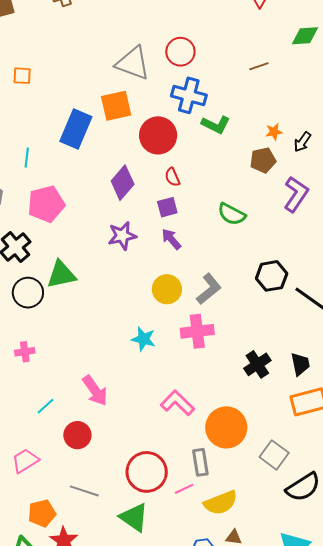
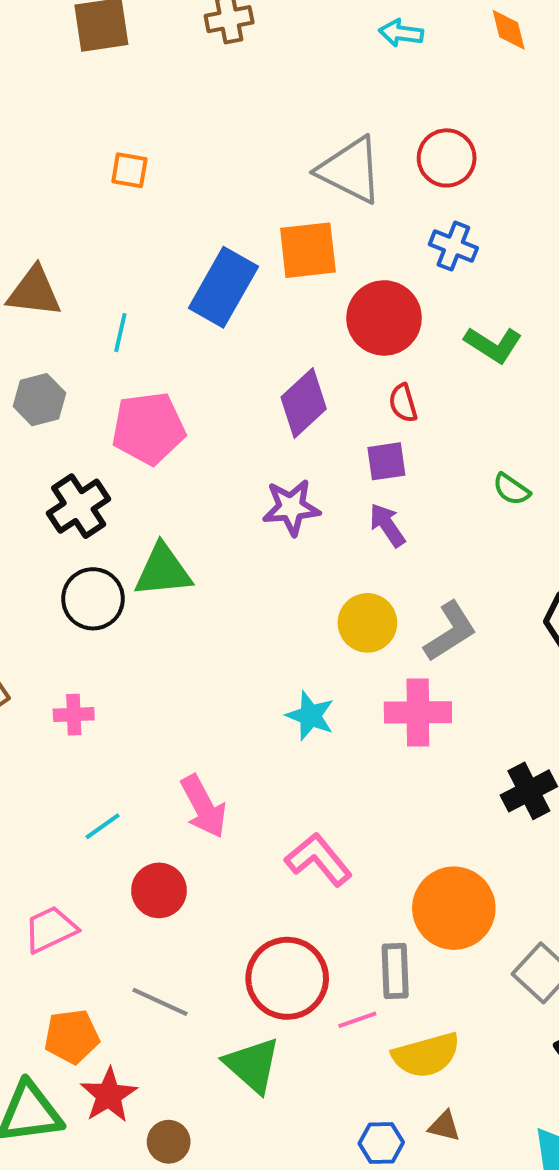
blue cross: (189, 95) -> (453, 246), size x0.7
green L-shape: (216, 125) -> (493, 345), moved
green semicircle: (232, 214) -> (511, 489), size x0.7
pink L-shape: (177, 403) -> (319, 860), moved

